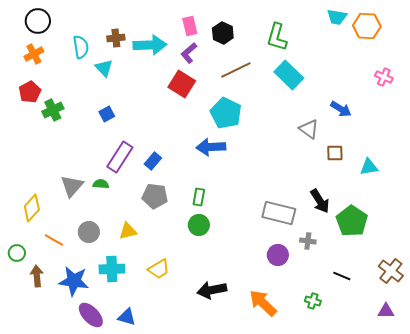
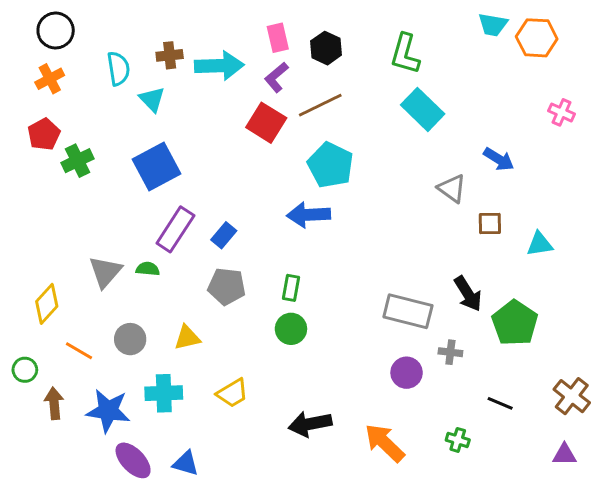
brown line: (236, 70) -> (320, 105), moved
blue square: (107, 114) -> (156, 166), size x2.0

